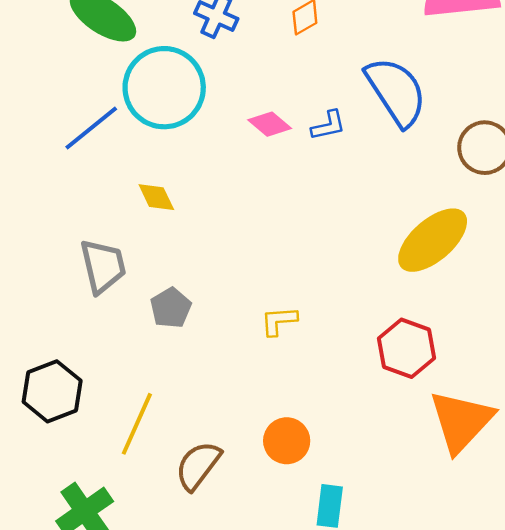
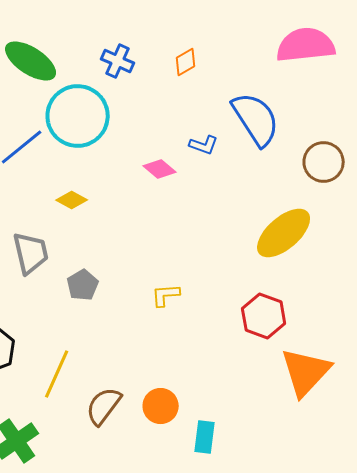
pink diamond: (270, 124) -> (160, 169), moved
blue L-shape: (328, 125) -> (204, 145), turned 32
yellow diamond: (156, 197) -> (72, 200), turned -36
orange circle: (287, 441) -> (161, 406), moved

